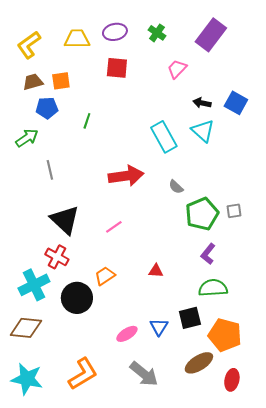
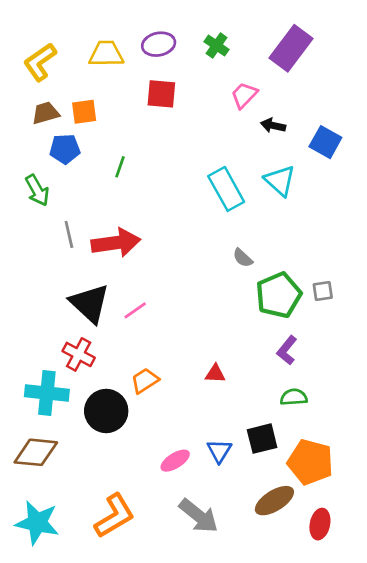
black arrow: (202, 103) -> (273, 125), moved
green arrow: (27, 138) -> (37, 190), turned 95
red arrow: (126, 176) -> (116, 243), moved
pink line: (114, 227) -> (135, 310), moved
cyan cross: (34, 285) -> (47, 393), turned 32
green semicircle: (213, 288) -> (294, 397), size x0.7

